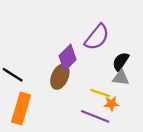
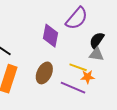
purple diamond: (68, 58) -> (50, 36), turned -35
brown ellipse: (60, 77) -> (44, 73), moved

